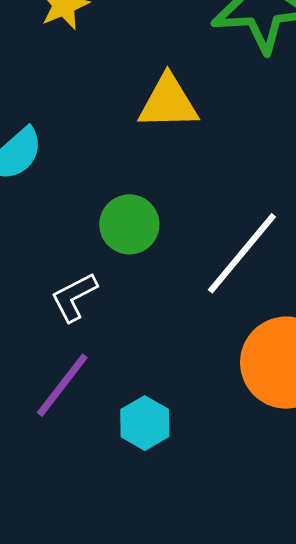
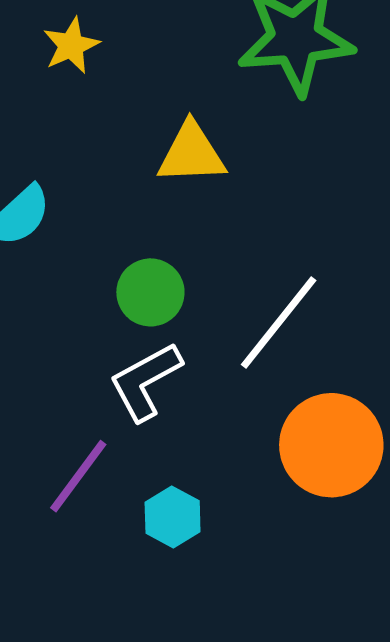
white L-shape: (74, 297) -> (145, 381), moved, size x1.4

